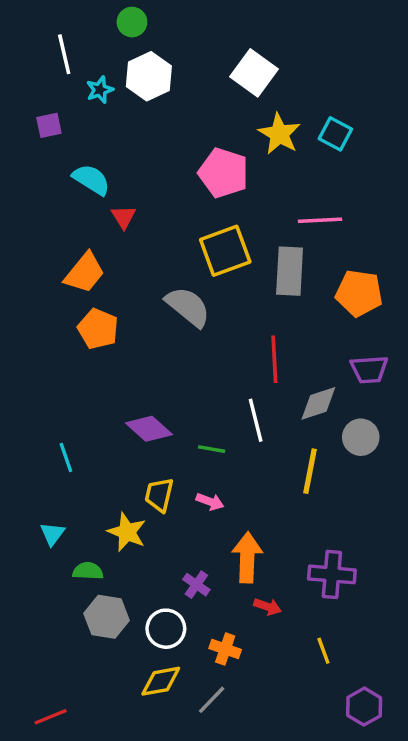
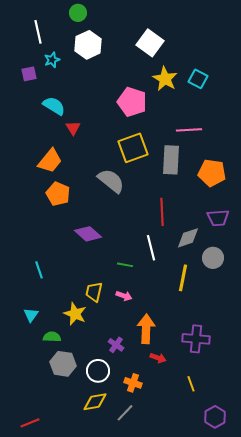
cyan star: (100, 90) -> (52, 60), moved
purple diamond: (149, 429) -> (88, 234), moved

